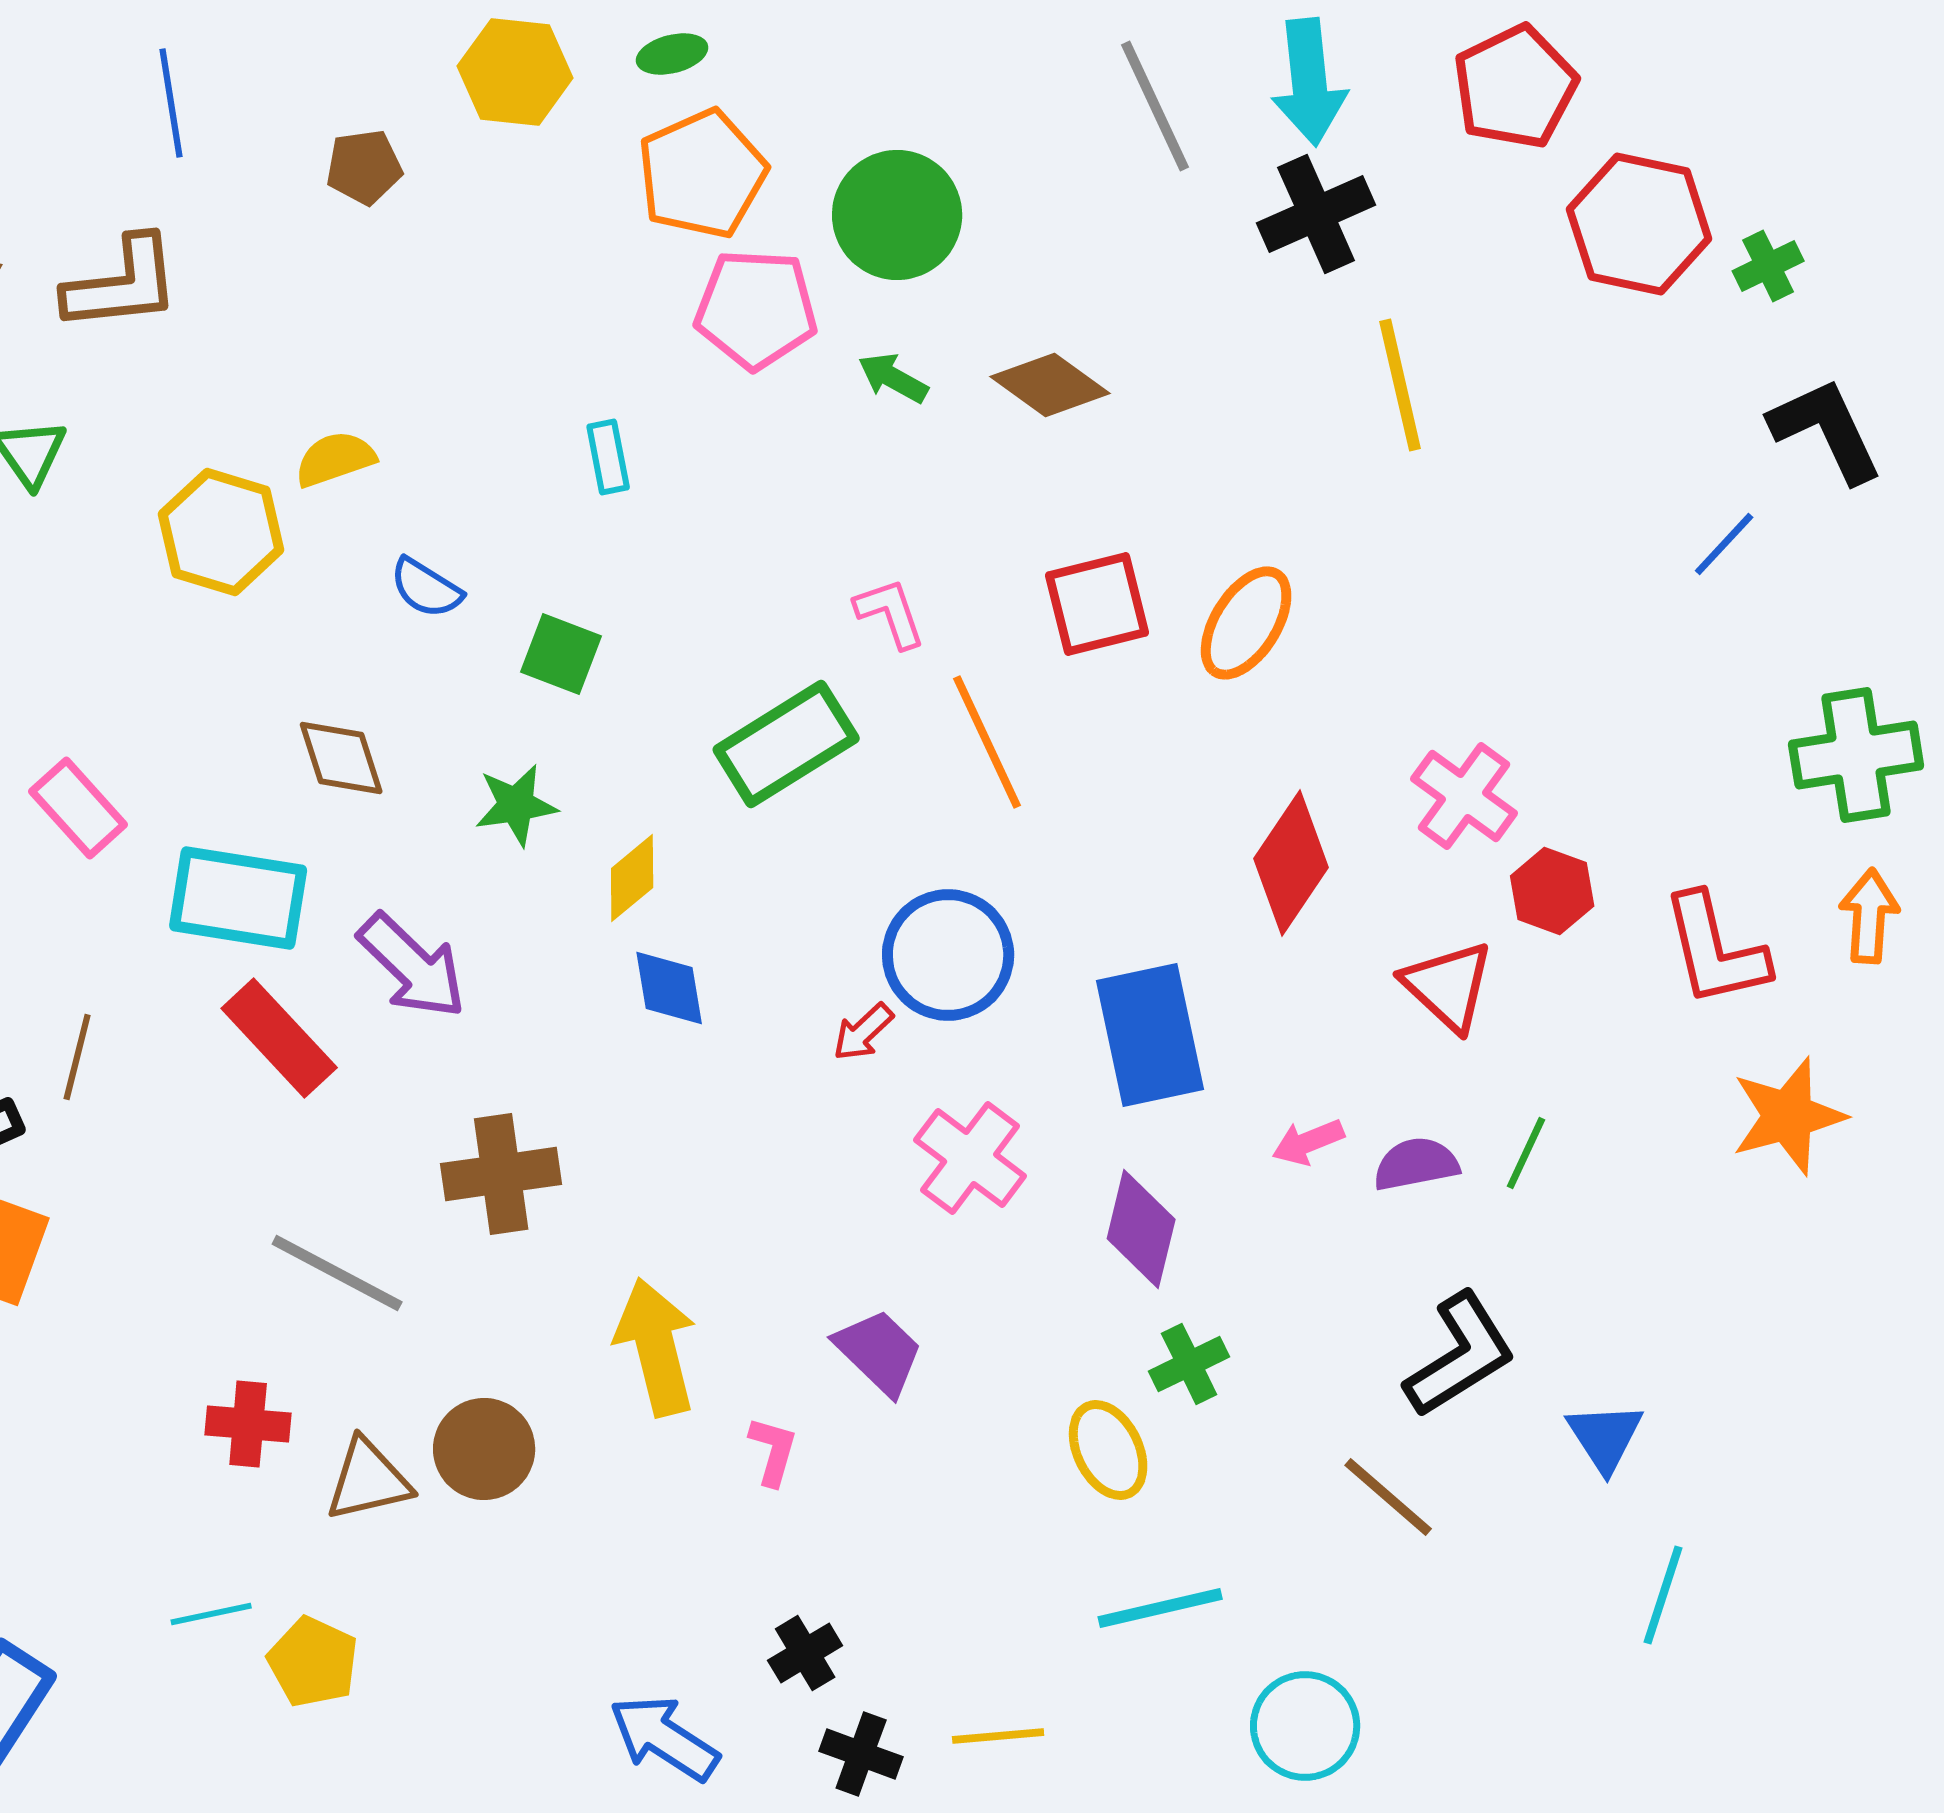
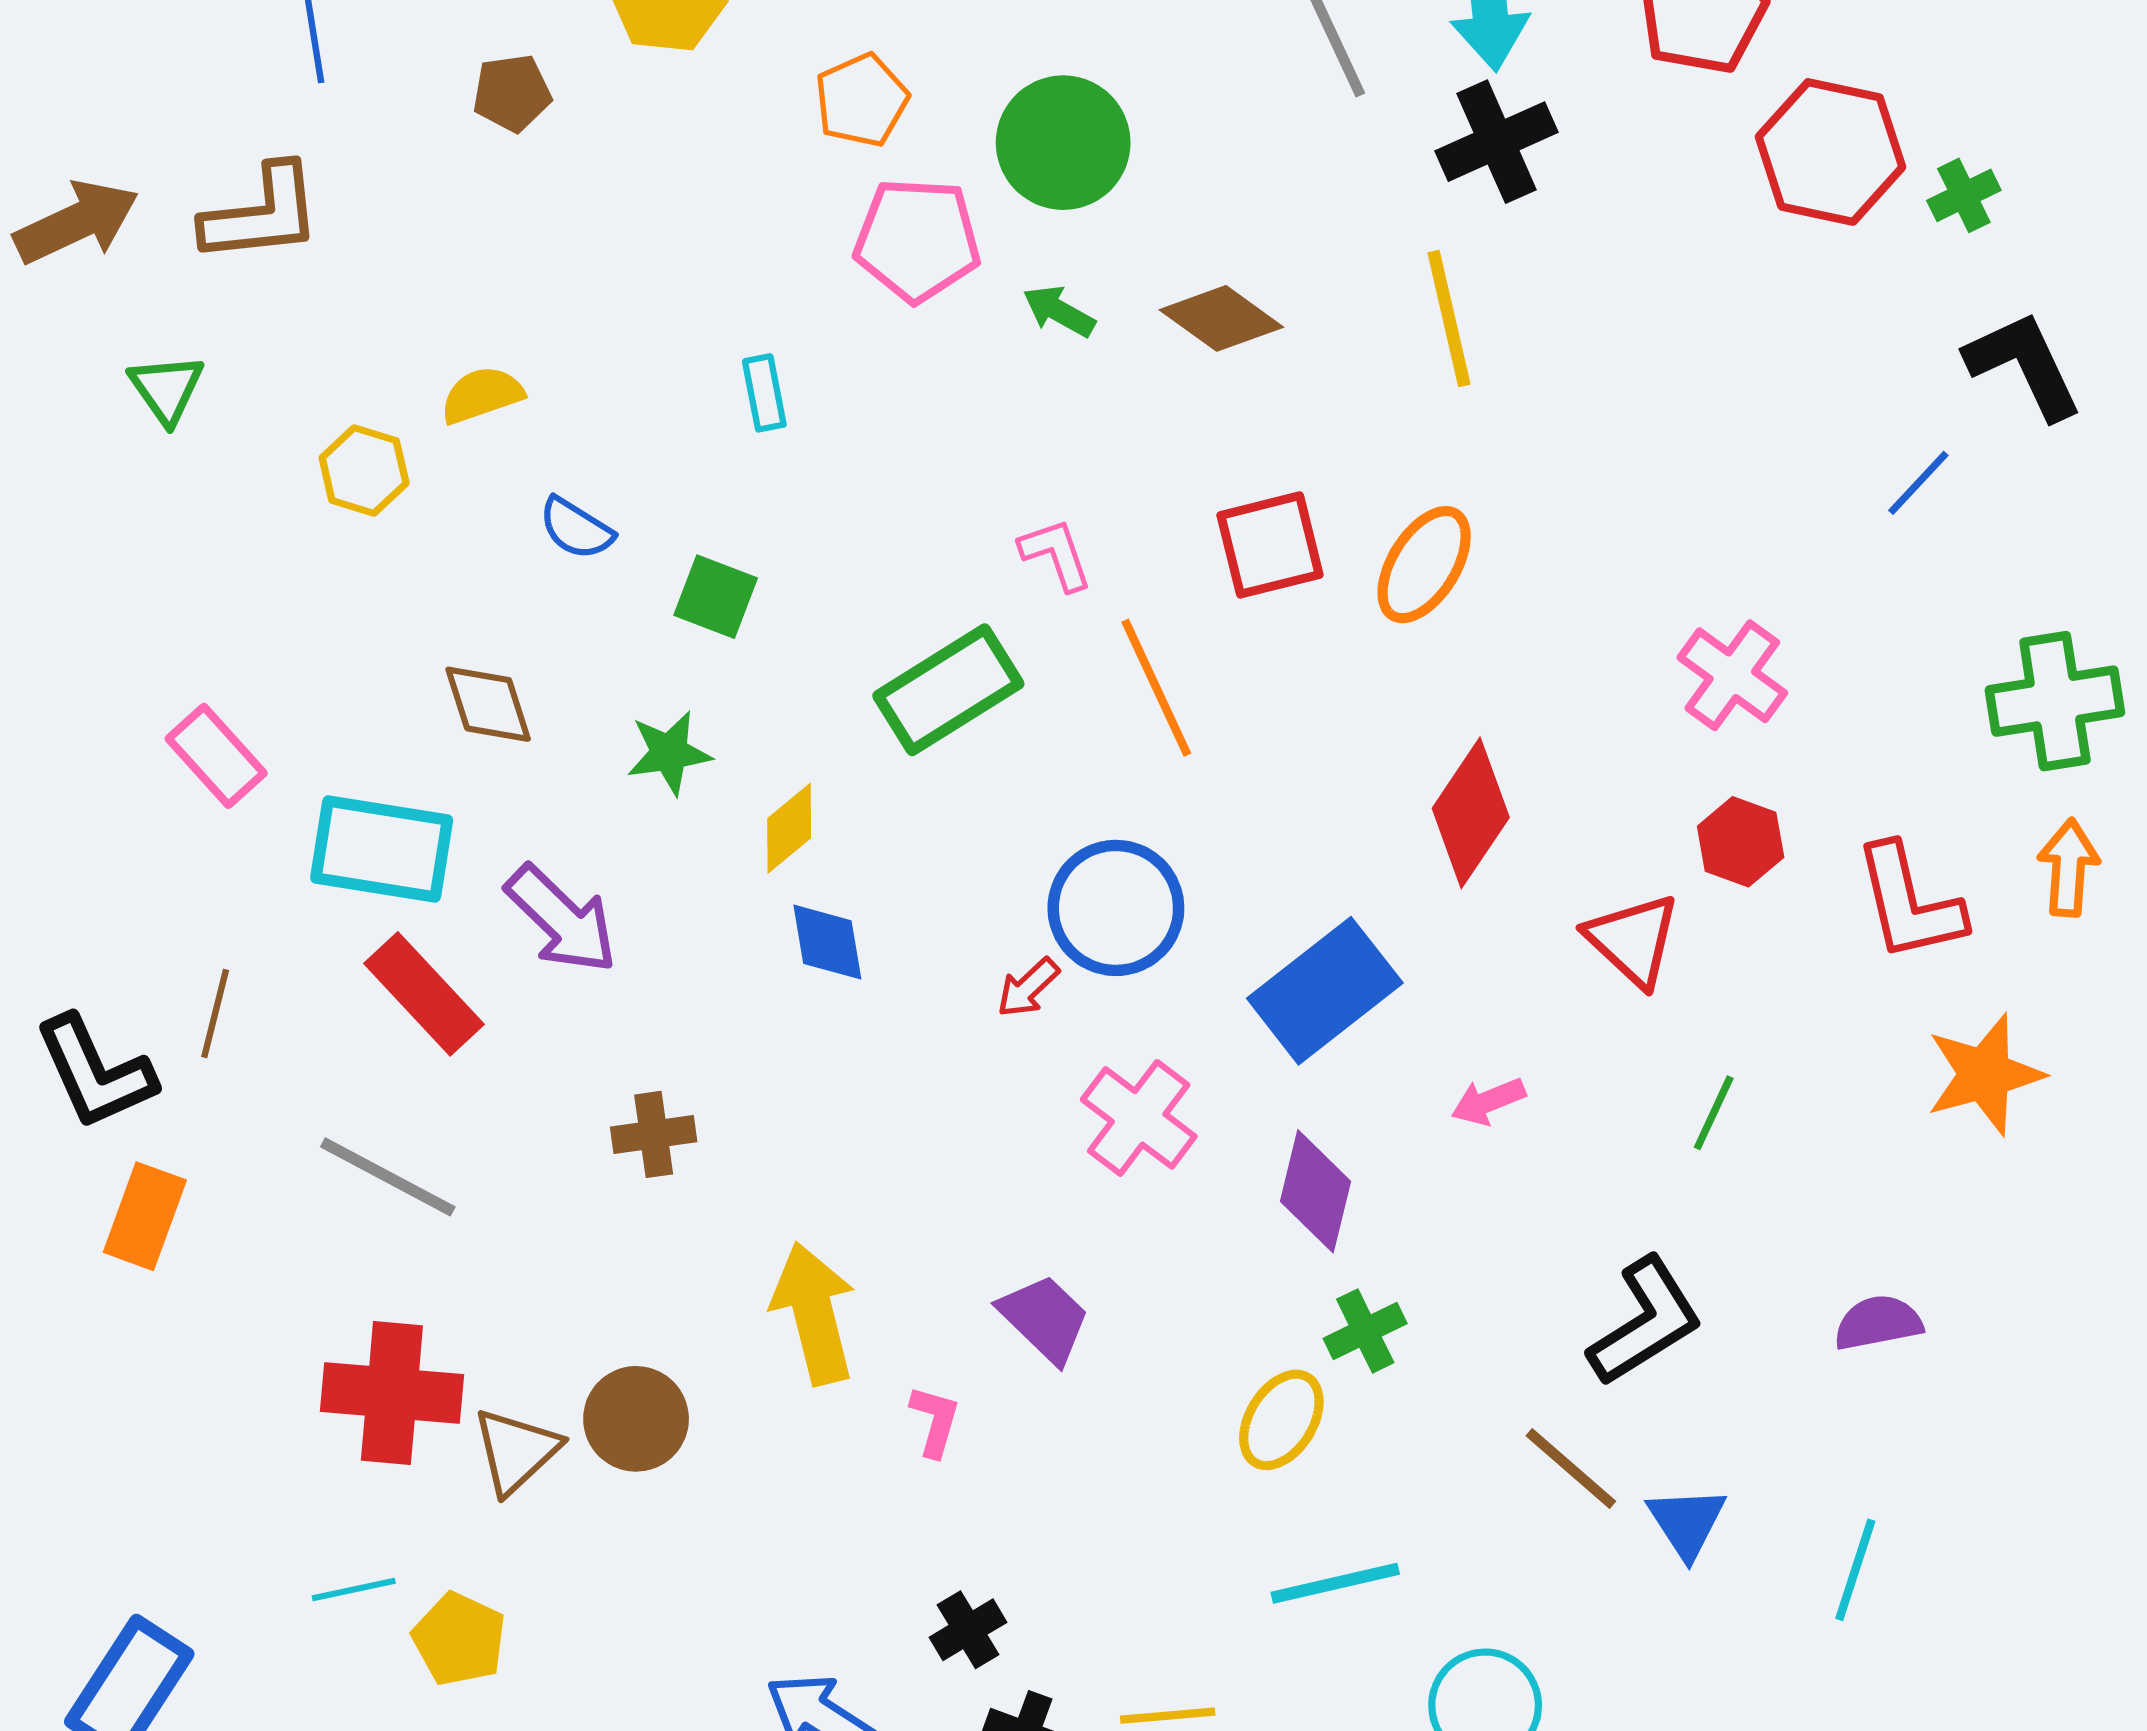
orange pentagon: (702, 174) -> (861, 100), size x0.7
yellow line: (1400, 385) -> (1449, 318), moved
yellow hexagon: (221, 532) -> (364, 470), size x0.7
pink cross: (1464, 796) -> (1732, 675), moved
blue rectangle: (1150, 1035) -> (1325, 991), turned 64
purple semicircle: (1416, 1164) -> (1878, 1323), moved
brown cross: (501, 1174) -> (654, 1134), size x0.7
gray line: (337, 1273) -> (388, 1177), moved
red cross: (248, 1424) -> (392, 1393), size x1.6
blue triangle: (1605, 1437) -> (1687, 1522), moved
yellow ellipse: (1108, 1450) -> (1281, 1420), turned 58
brown triangle: (368, 1480) -> (516, 1451), turned -30

